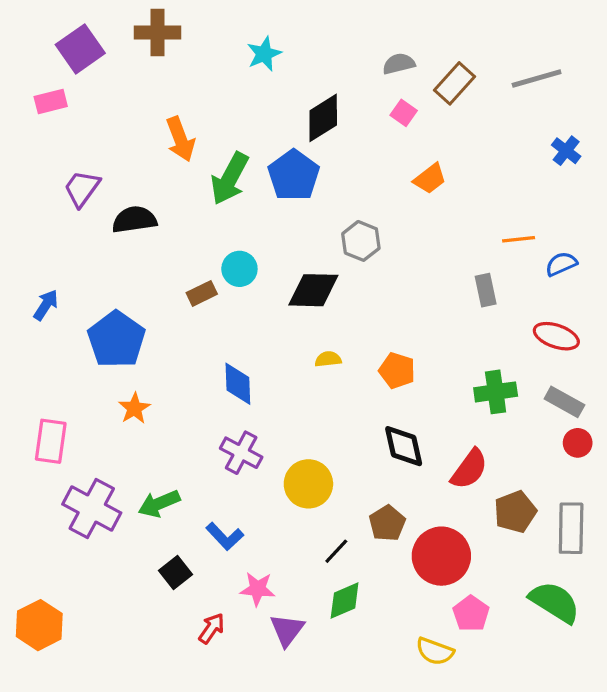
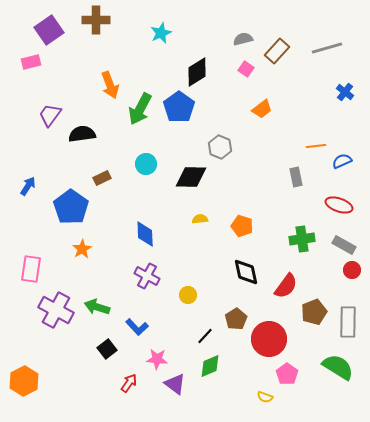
brown rectangle: (202, 293) -> (102, 178), moved
yellow circle: (308, 484) -> (188, 295), size x0.6
green arrow: (159, 504) -> (97, 307), turned 40
purple triangle: (287, 630) -> (175, 384), turned -30
yellow semicircle: (435, 651) -> (265, 397), size x0.7

